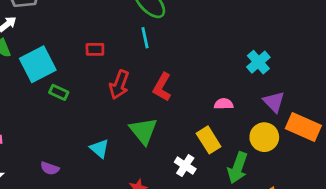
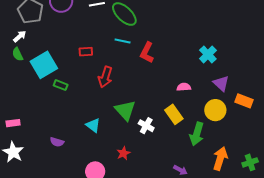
cyan line: (145, 38) -> (123, 41), turned -63
red L-shape: (162, 87) -> (147, 53), moved
orange rectangle: (303, 127) -> (244, 101), size x0.7
white cross: (185, 166) -> (146, 126), moved

